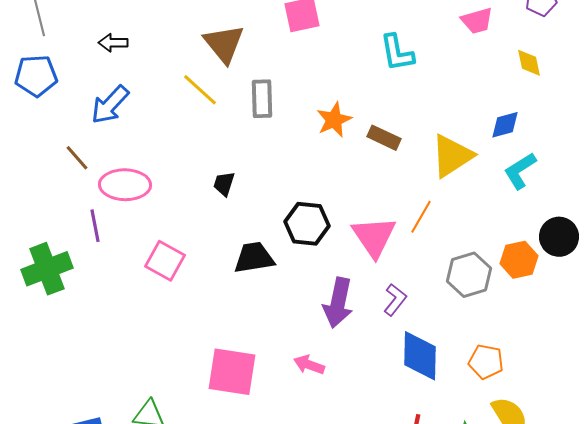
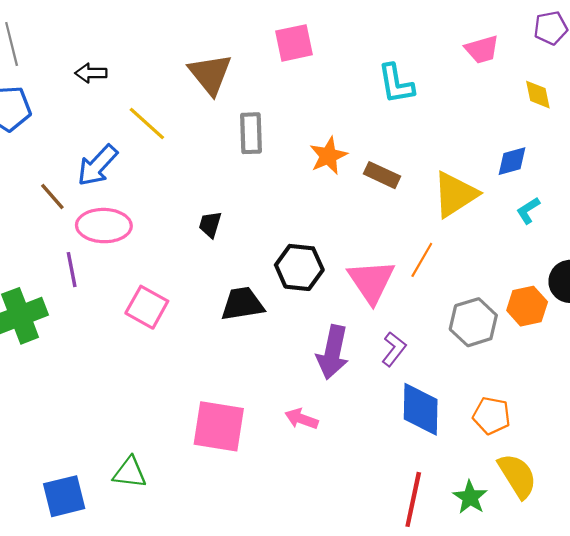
yellow line: (200, 90) -> (147, 124), moved
blue arrow: (110, 105) -> (97, 165), moved
cyan L-shape: (520, 171) -> (528, 211), size x0.7

